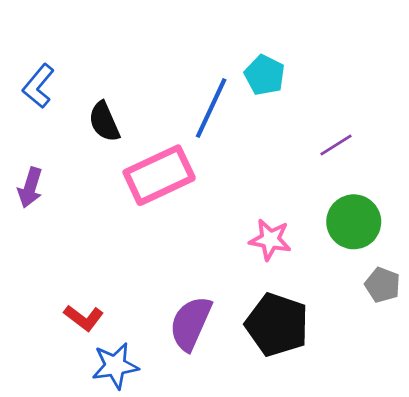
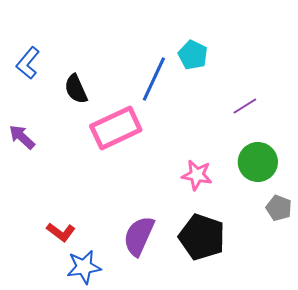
purple arrow: (30, 188) -> (22, 137), turned 116

